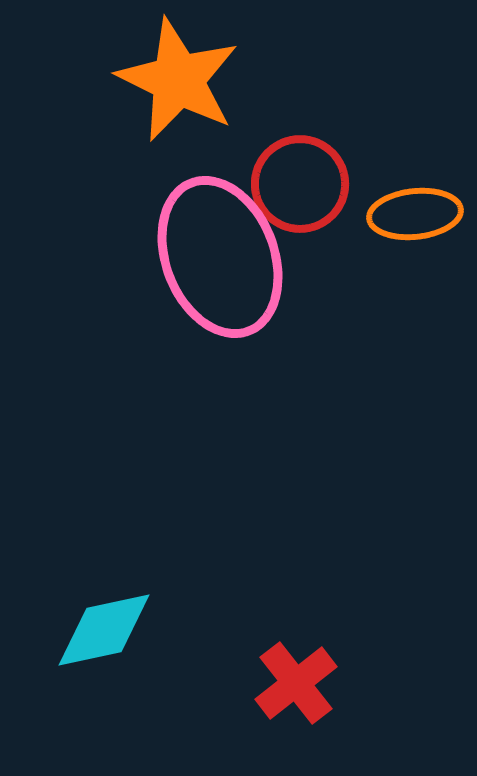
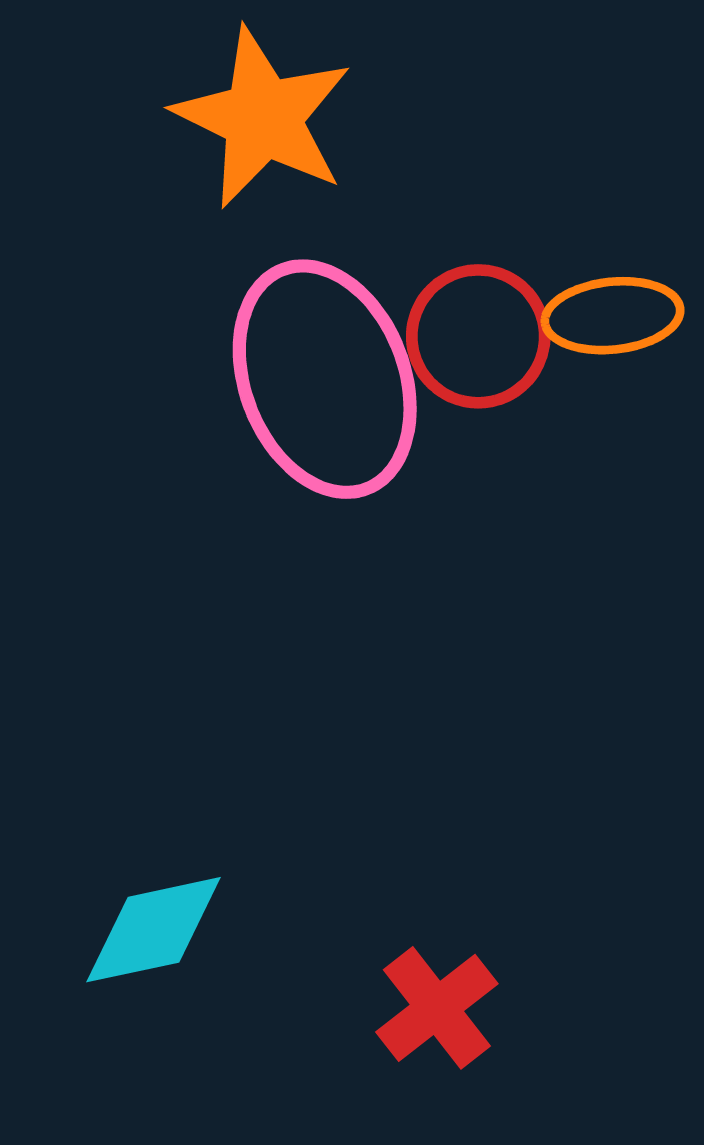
red circle: (300, 184) -> (478, 336), moved

